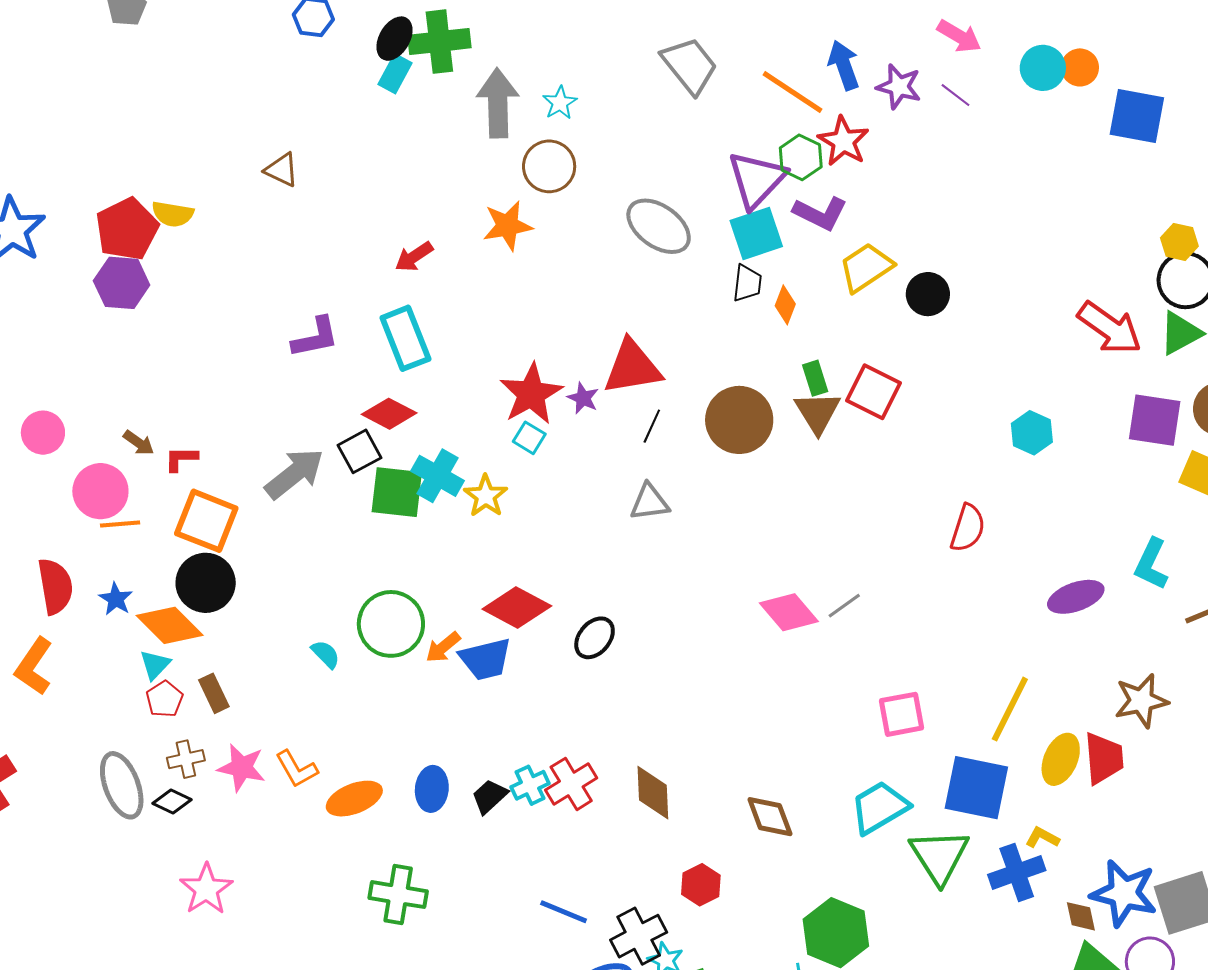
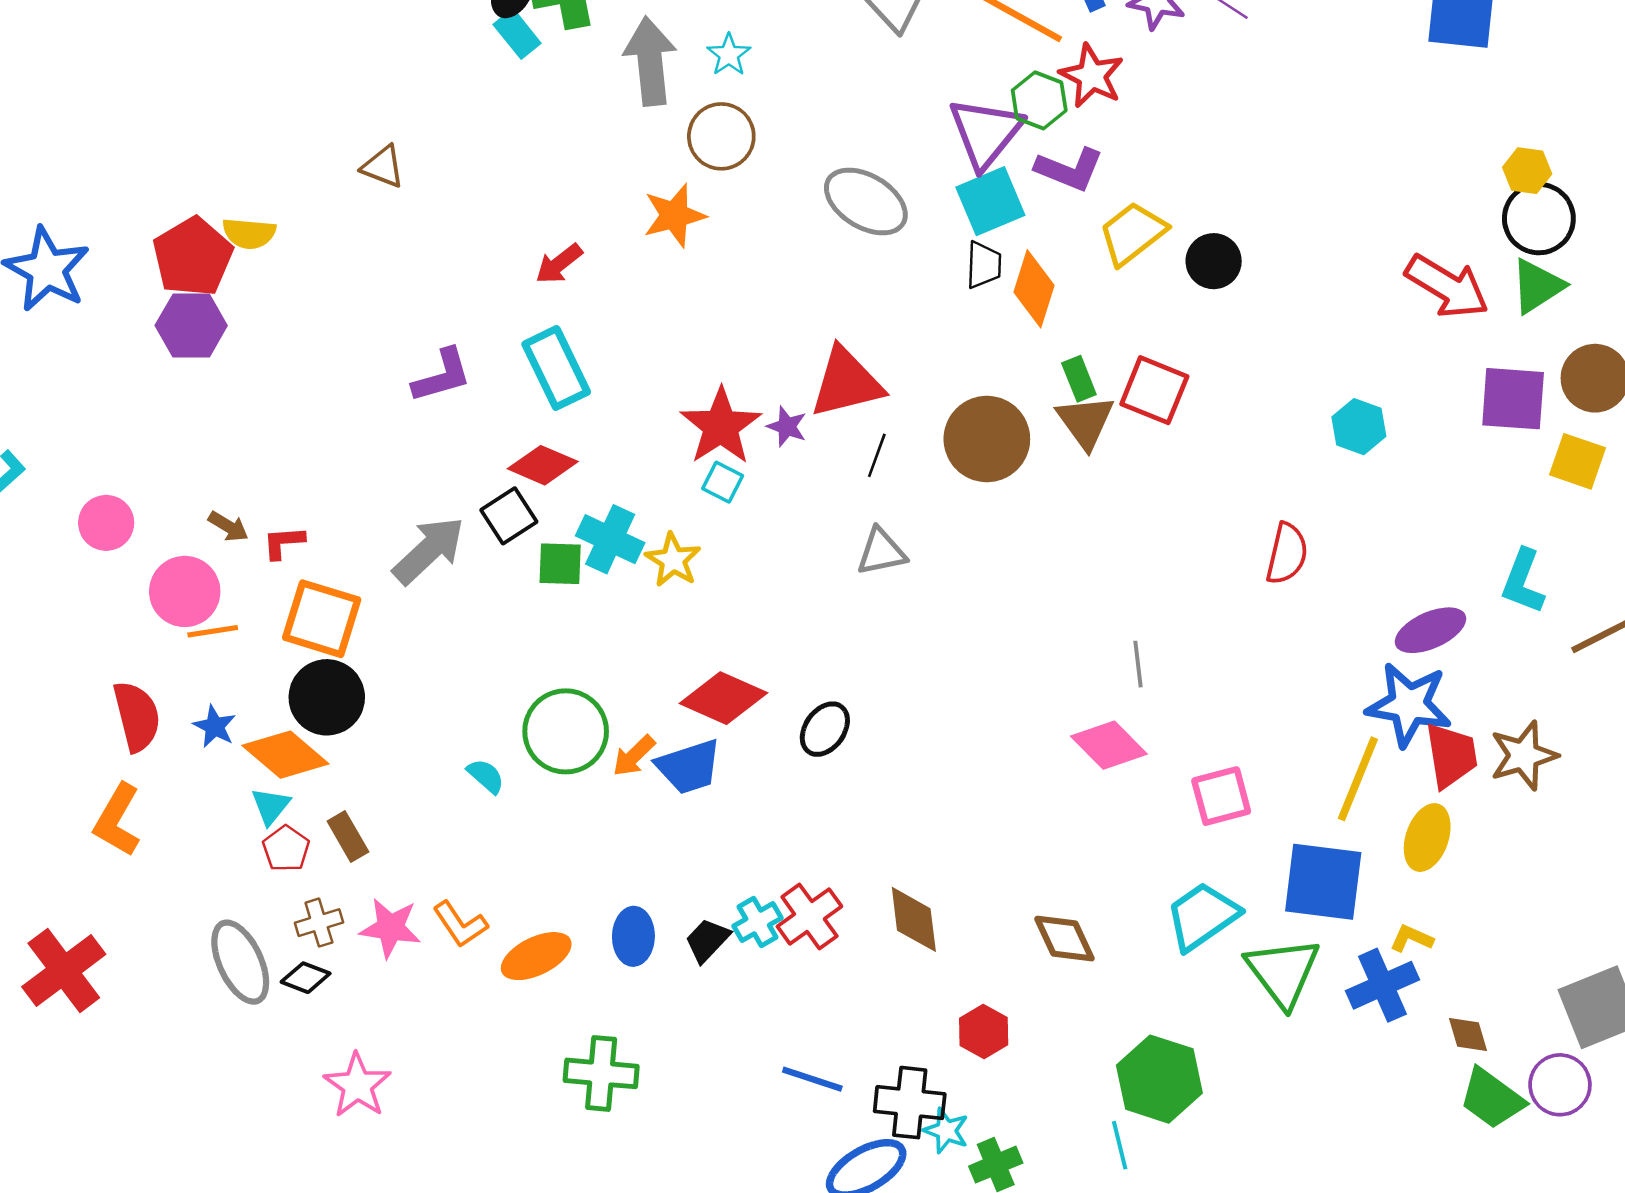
cyan rectangle: (395, 74) -> (517, 34), turned -63
orange diamond: (785, 305) -> (1034, 289), size x1.5
green square: (397, 492) -> (560, 564), size x0.7
gray line: (844, 606) -> (1138, 664), turned -57
pink diamond: (789, 612) -> (1109, 745), moved
red trapezoid: (1104, 758) -> (1451, 755), moved
blue star: (1124, 893) -> (1409, 705), moved
black cross: (639, 936) -> (910, 1103), turned 38

